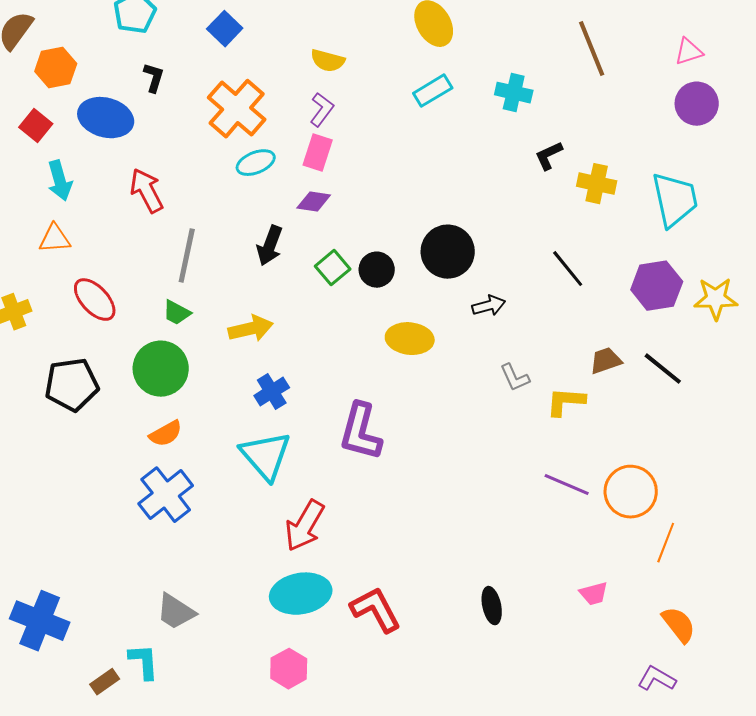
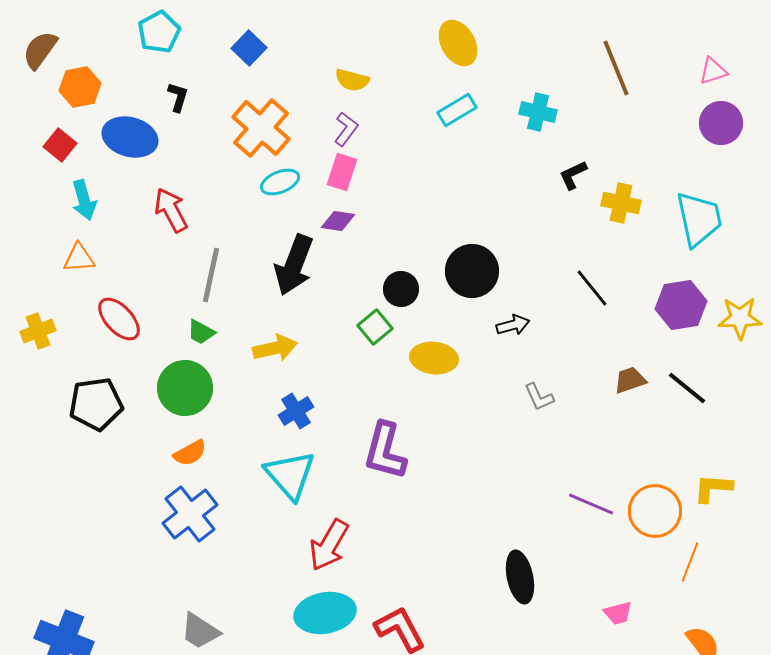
black arrow: (270, 246) -> (294, 265), size x1.5
green square: (333, 268) -> (375, 327), moved
yellow L-shape: (566, 402) -> (713, 488), moved
black ellipse: (492, 606) -> (520, 577), moved, size x1.4

